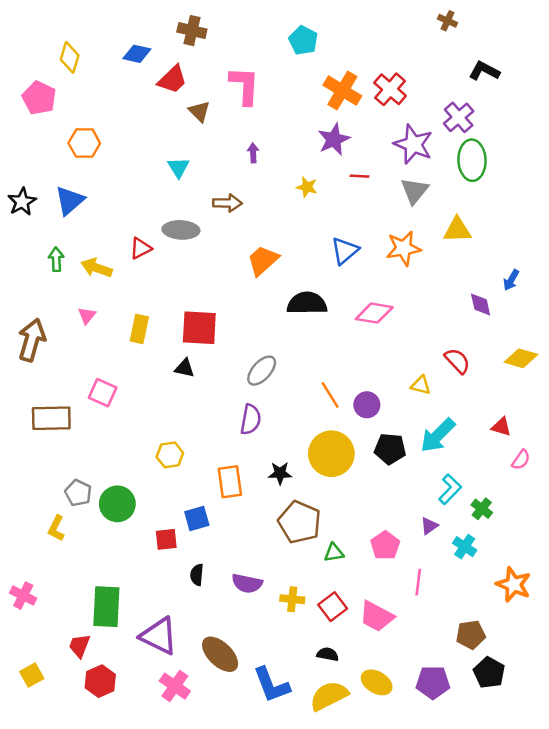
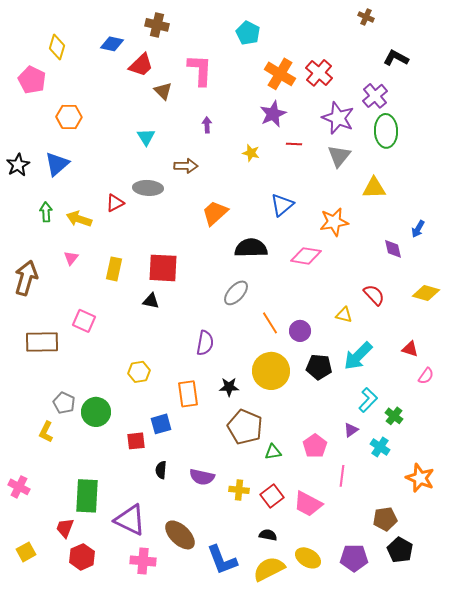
orange star: (404, 248) -> (334, 222), moved
gray ellipse: (262, 371) -> (236, 293), moved
pink cross: (175, 686) -> (143, 561), turned -30

